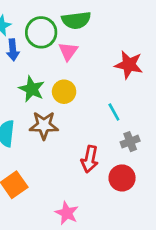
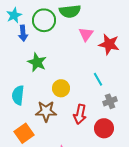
pink triangle: (68, 51) -> (86, 34), moved
yellow circle: (64, 92) -> (61, 88), moved
brown star: (44, 125) -> (46, 111), moved

